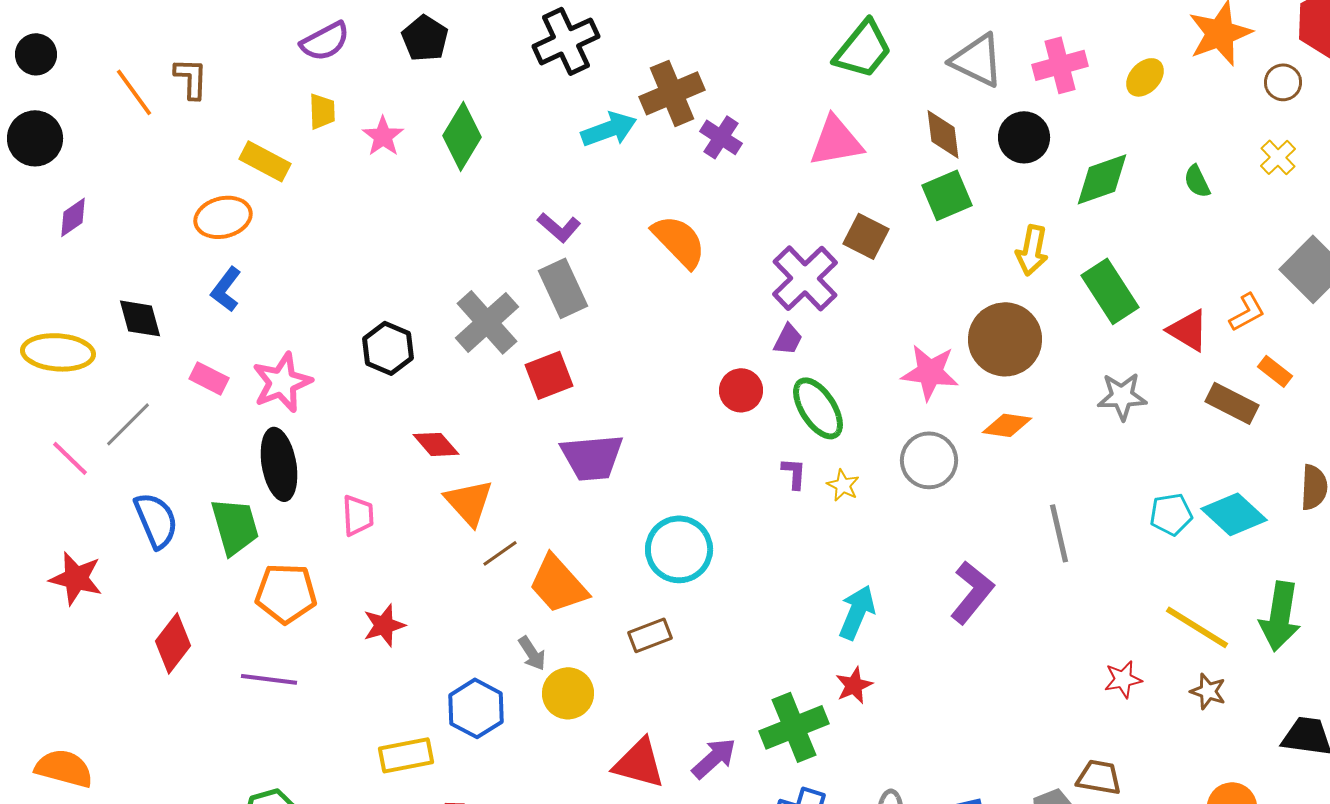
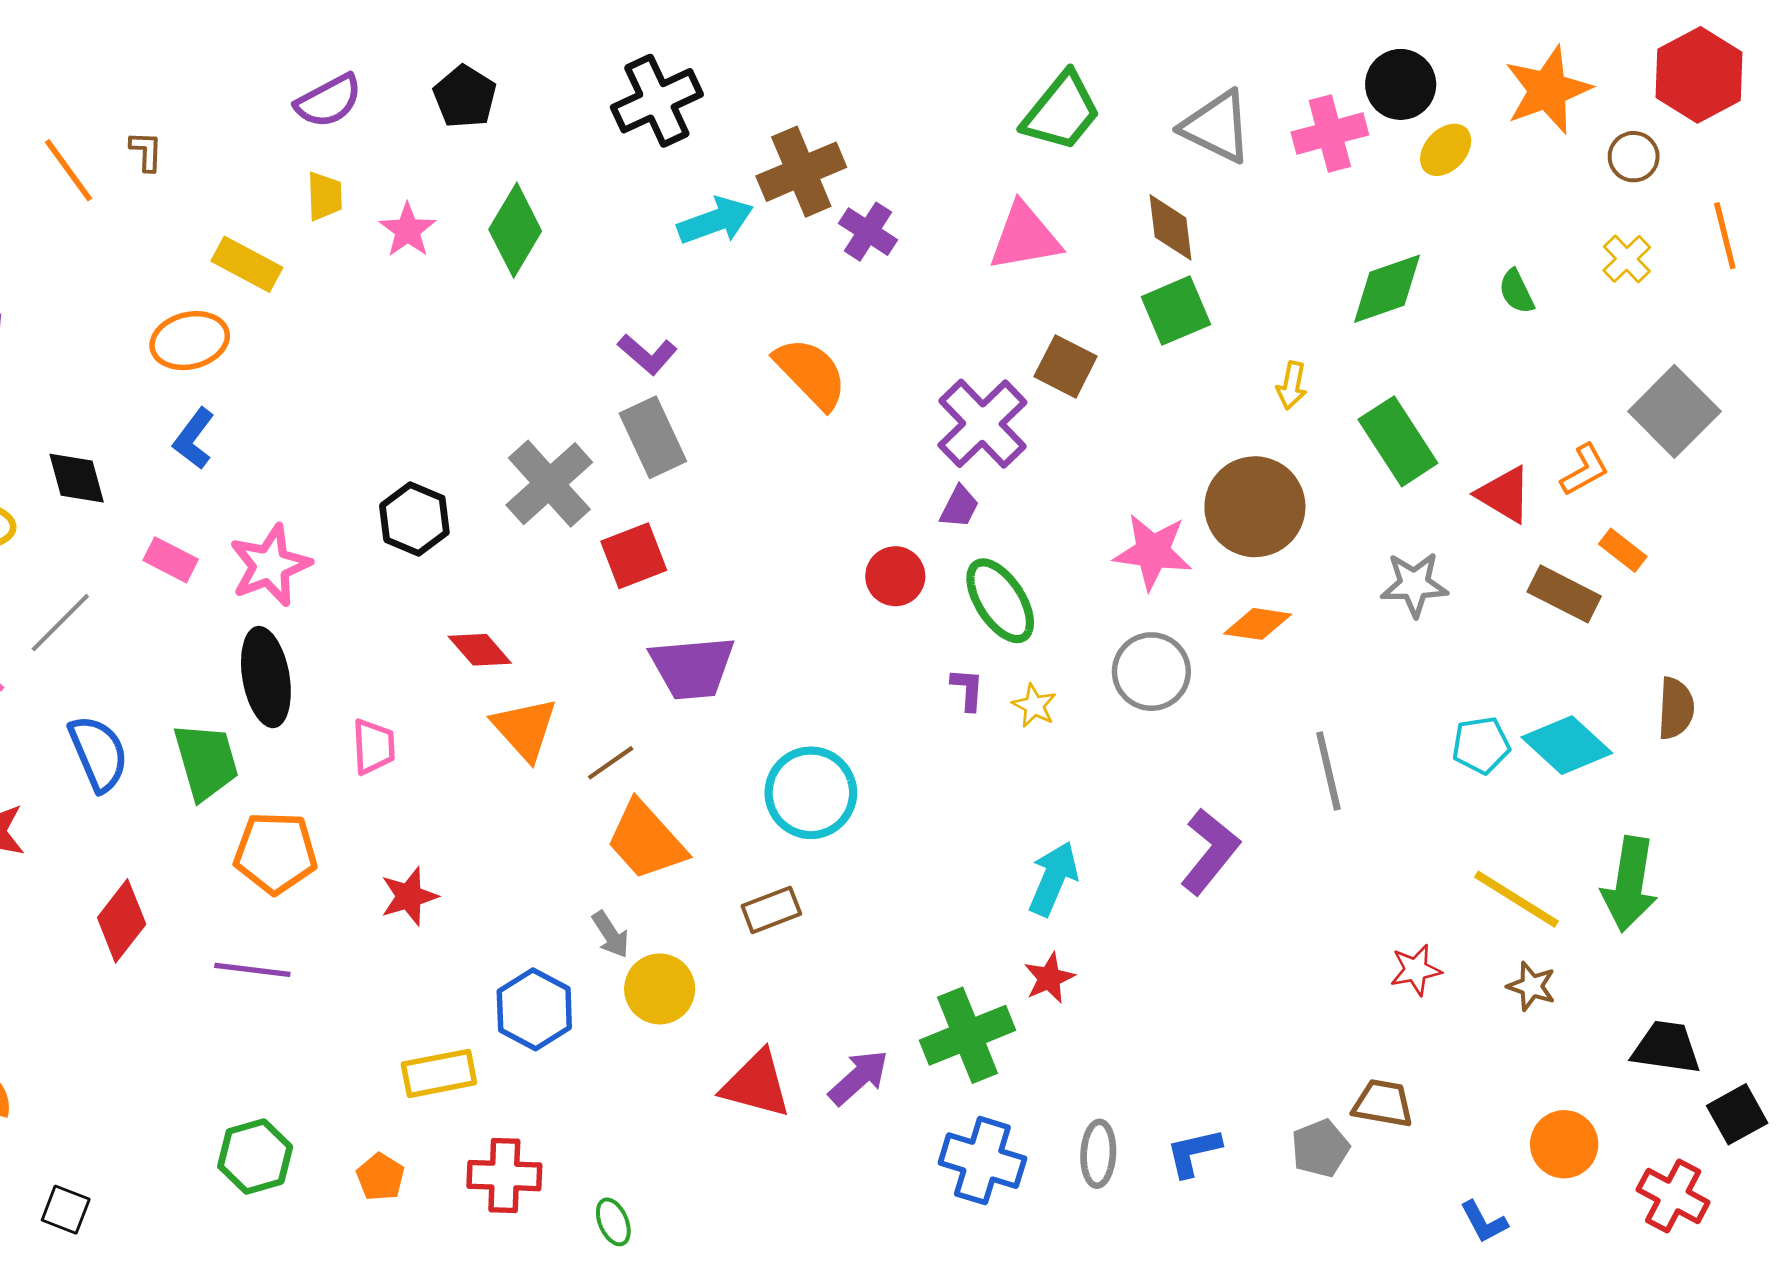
brown L-shape: (191, 78) -> (146, 151), size x0.7
black circle: (1024, 137) -> (1401, 84), moved
yellow arrow: (1032, 250) -> (1292, 386), size x0.7
brown line: (500, 553) -> (611, 763), moved

